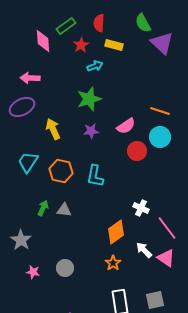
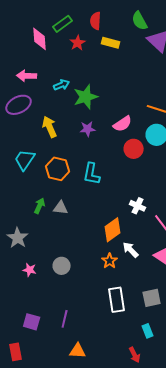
cyan arrow: (95, 66) -> (62, 85), moved
white arrow: (144, 250) -> (131, 250), moved

